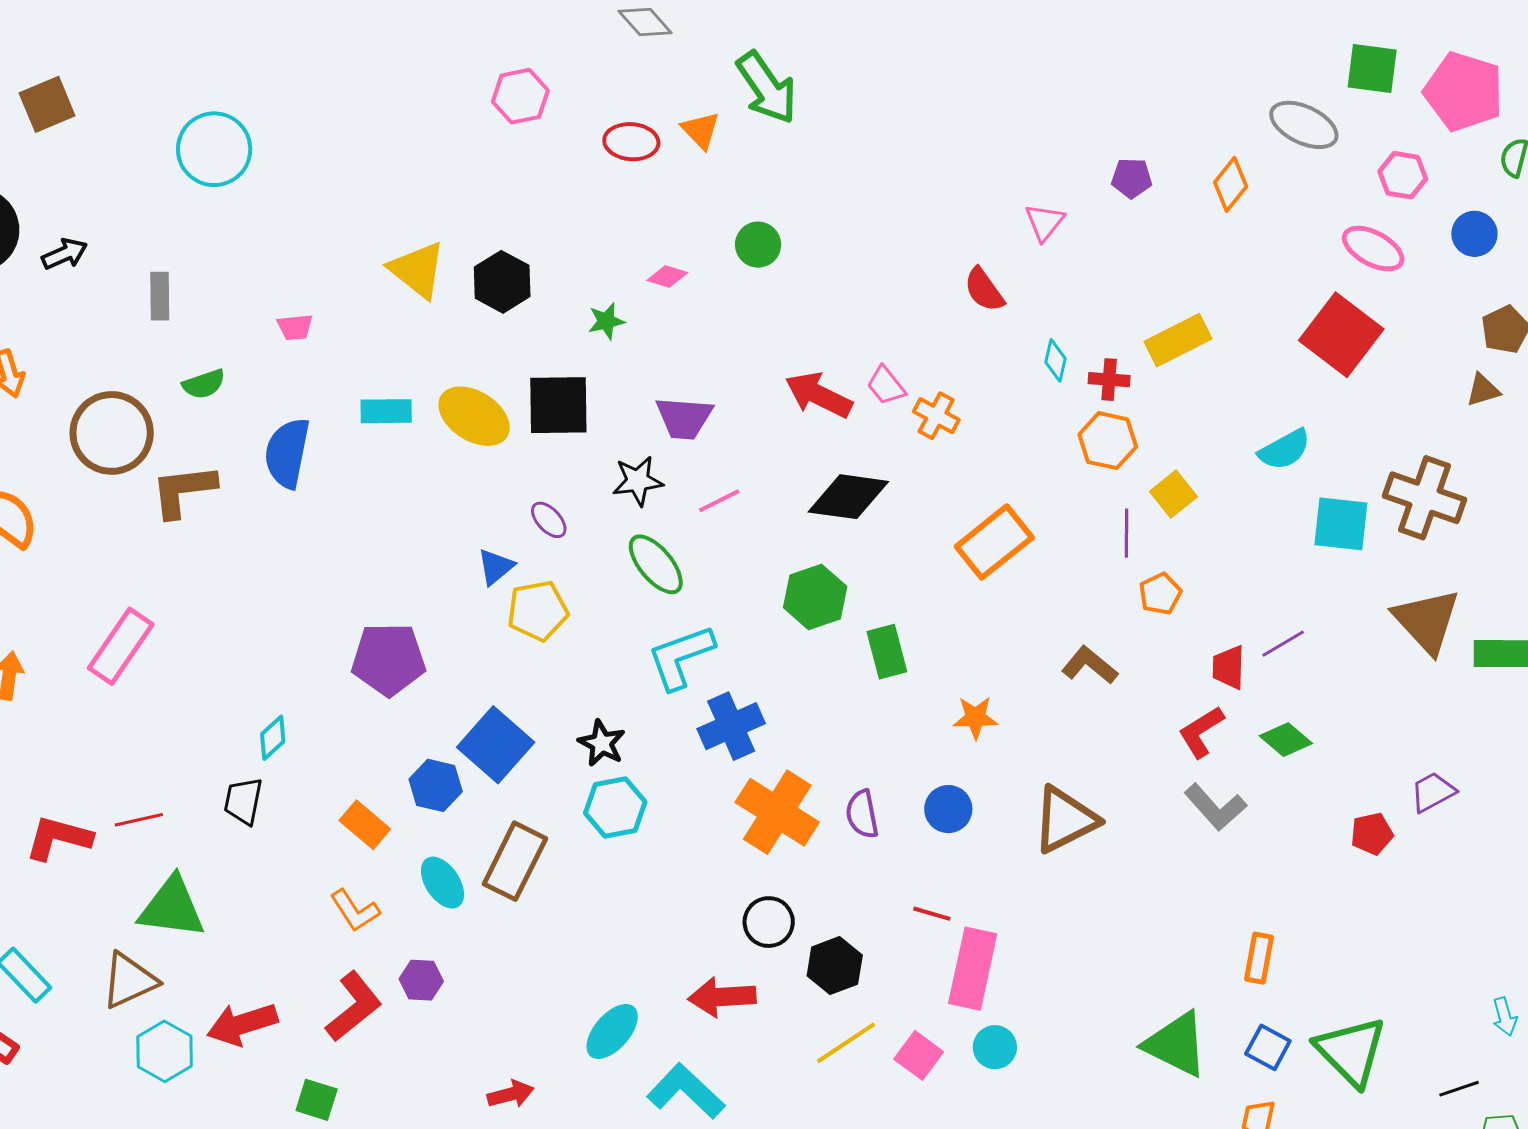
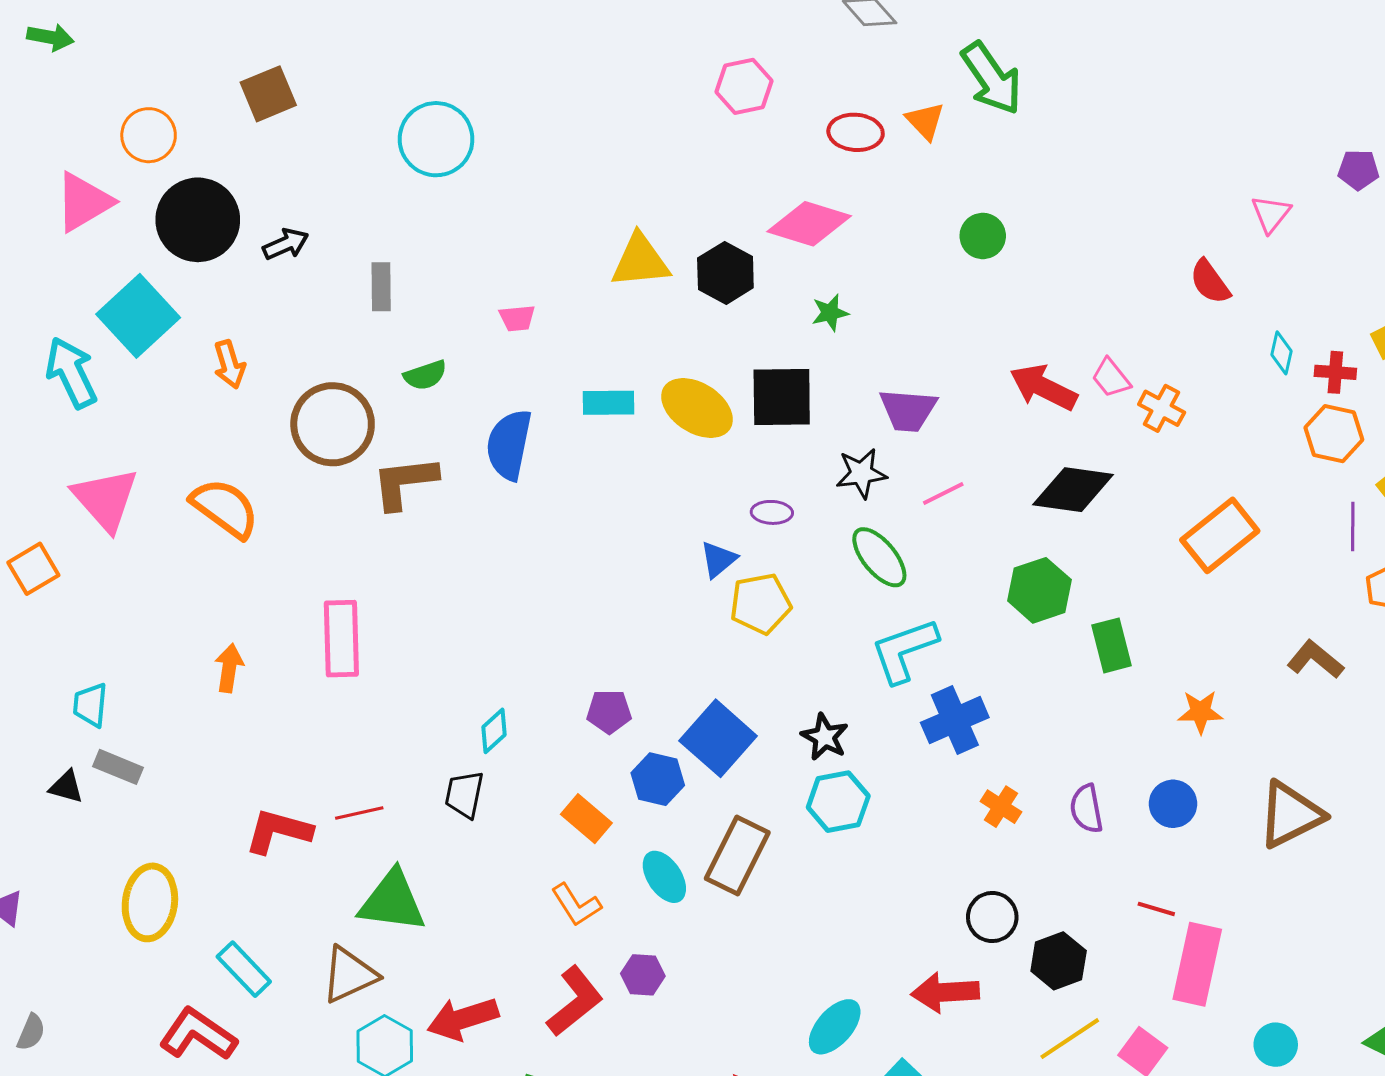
yellow triangle: (417, 270) -> (640, 261), turned -44
pink diamond: (667, 277) -> (809, 224), moved, size x2.0
purple ellipse: (549, 520) -> (772, 512), turned -45
pink rectangle: (121, 646) -> (341, 639), turned -36
purple pentagon: (389, 659) -> (609, 712), moved, size x0.6
orange cross: (777, 812) -> (1001, 807), size x0.5
cyan circle: (995, 1047) -> (1276, 1045), moved

